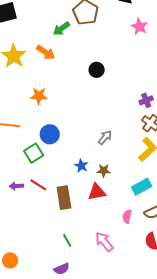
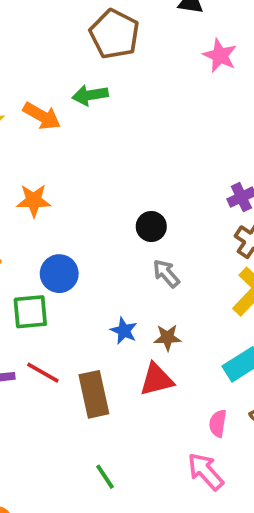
green arrow: (61, 29) -> (90, 95), moved, turned 30
black circle: (97, 70) -> (151, 226), moved
gray arrow: (105, 137) -> (166, 273), turned -77
green square: (34, 153) -> (30, 312), turned 30
pink arrow: (104, 242) -> (206, 471), moved

